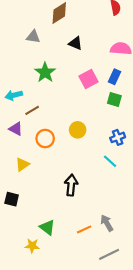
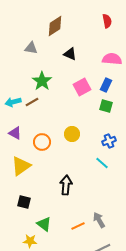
brown line: (32, 110) -> (32, 102), moved
yellow triangle: (22, 164) -> (21, 166), size x1.5
black square: (12, 199) -> (24, 202), moved

